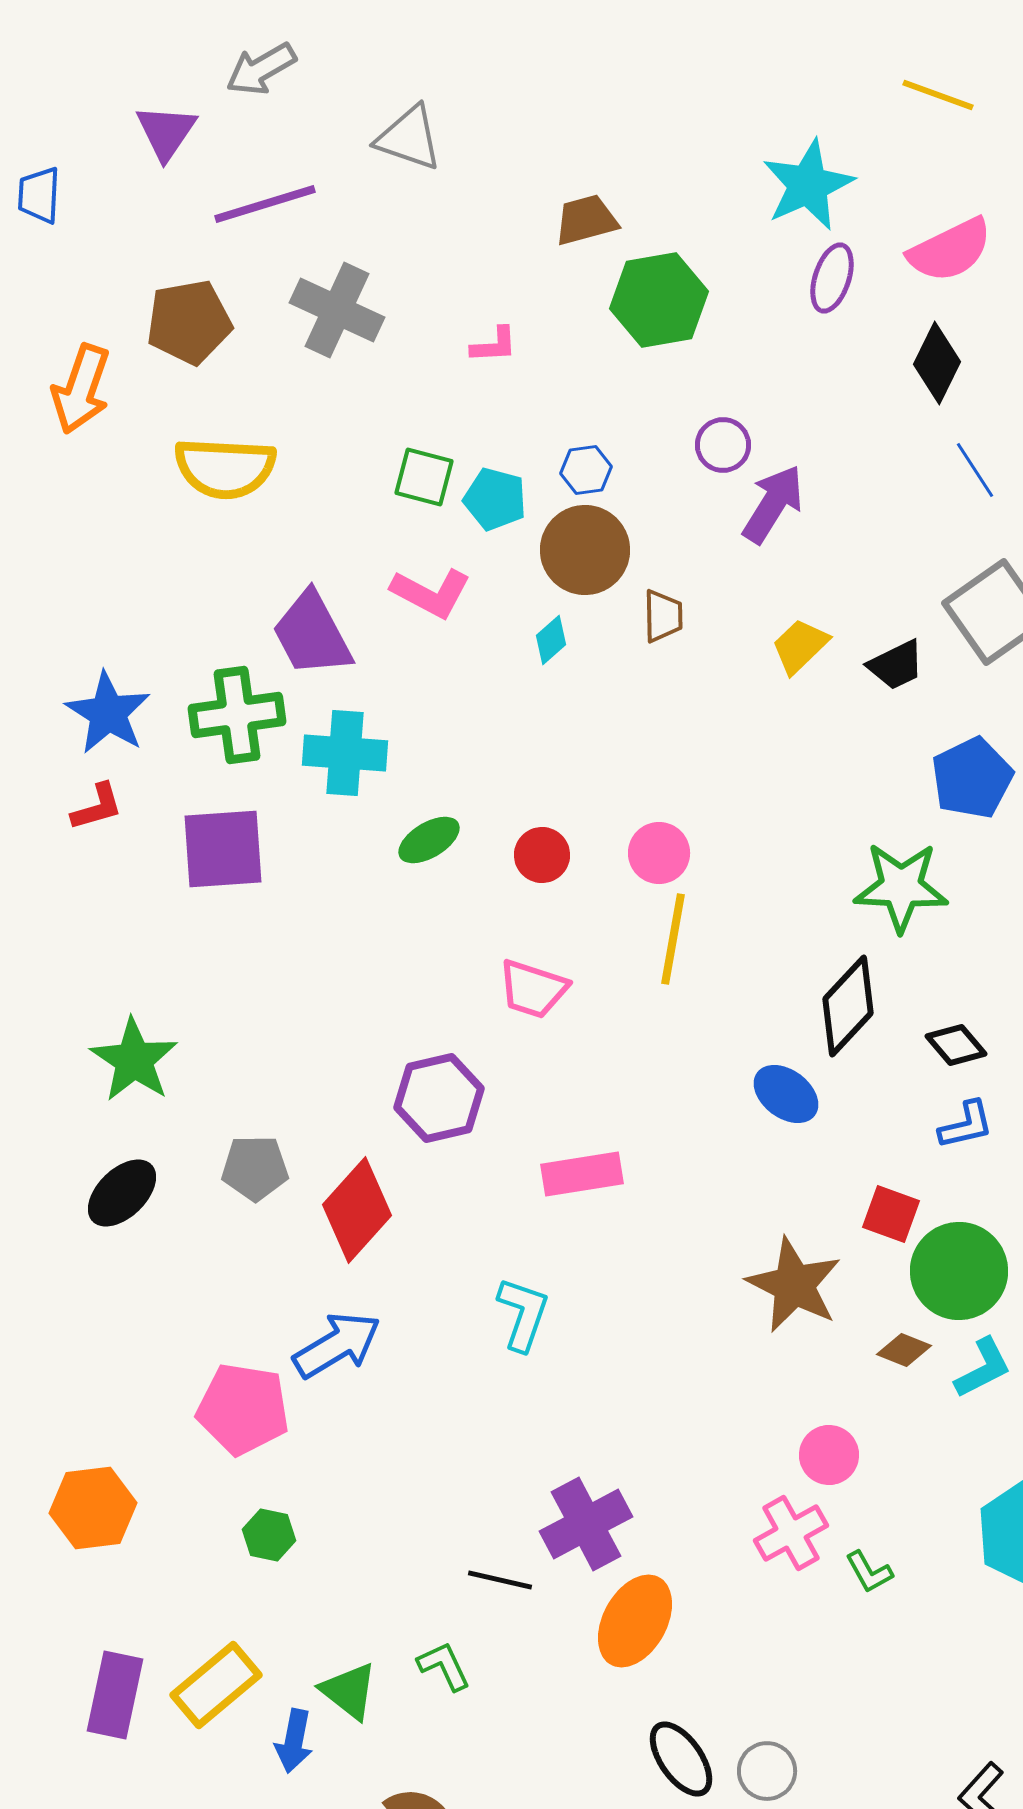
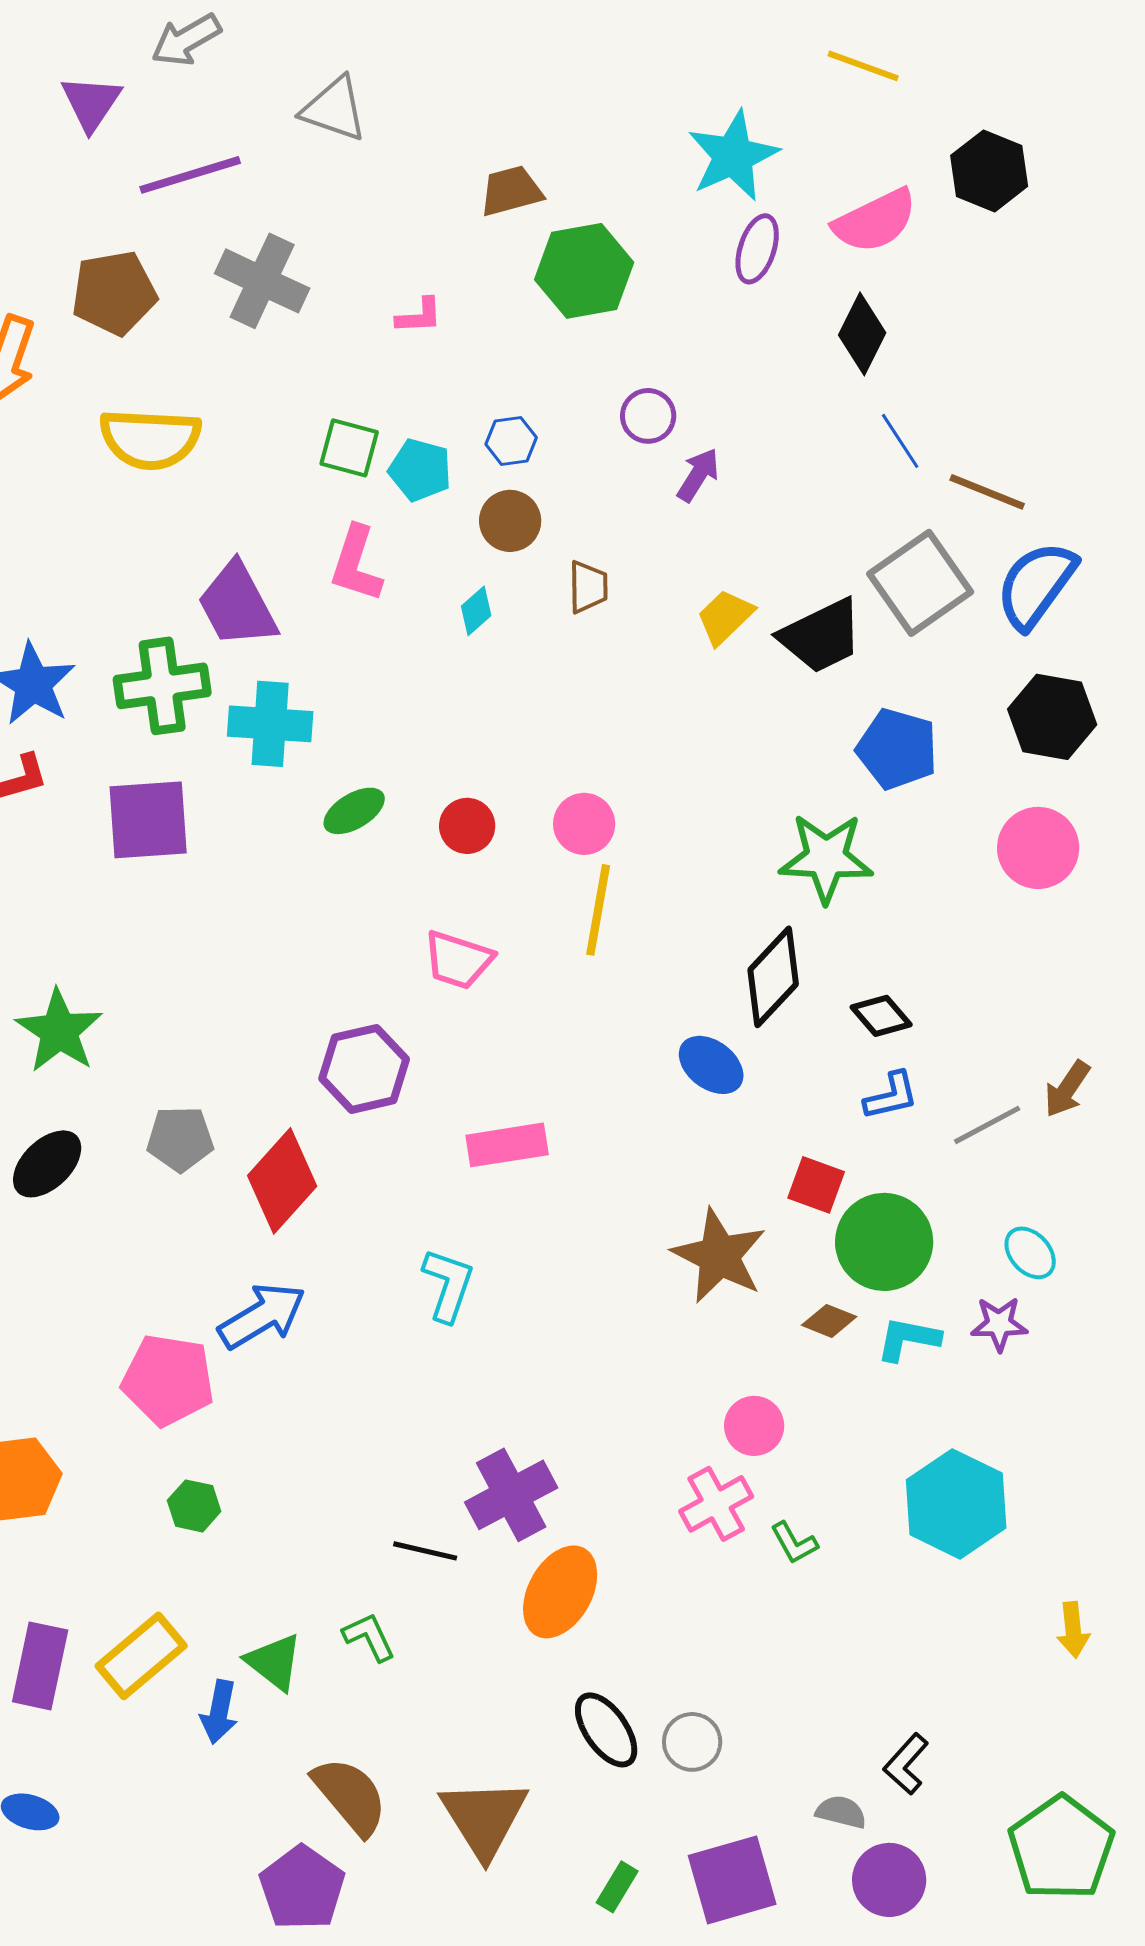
purple arrow: (773, 504) -> (698, 475), size x0.7
brown circle: (585, 550) -> (510, 521), size x0.7
pink L-shape: (431, 593) -> (356, 564), turned 80
black trapezoid: (896, 665) -> (821, 636), size x1.5
blue pentagon: (972, 778) -> (897, 749), turned -30
cyan L-shape: (983, 1368) -> (908, 1339), turned -142

